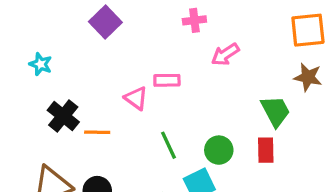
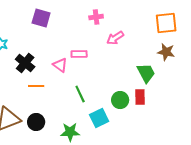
purple square: (105, 22) -> (41, 18), turned -30
black cross: (63, 116) -> (25, 63), moved
green circle: (219, 150) -> (120, 100), moved

